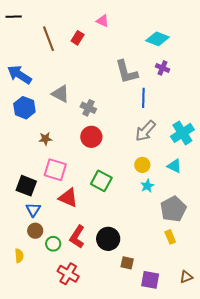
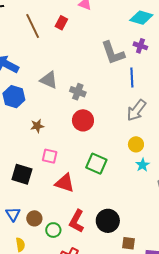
purple cross: (162, 68) -> (140, 46), moved
pink square: (55, 170) -> (50, 156), size x0.7
blue triangle: (33, 210) -> (13, 214), moved

